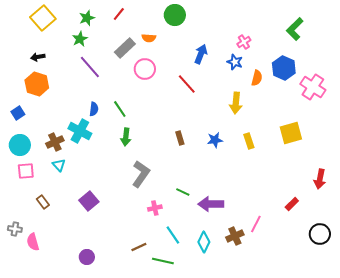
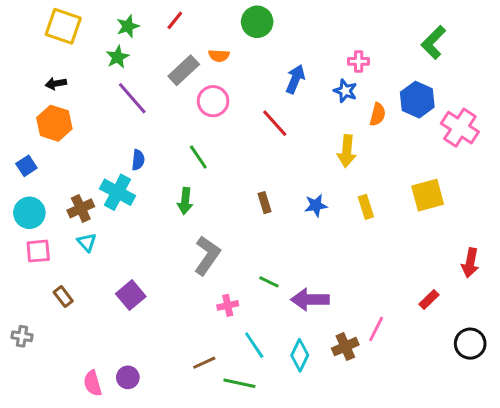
yellow square: (43, 18) -> (63, 26), turned -30
pink cross: (244, 42) -> (359, 61), turned 32
green line: (120, 109) -> (198, 157), moved
pink semicircle: (33, 242) -> (93, 383), moved

